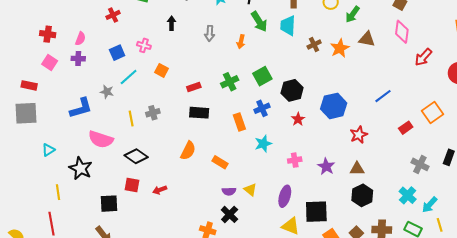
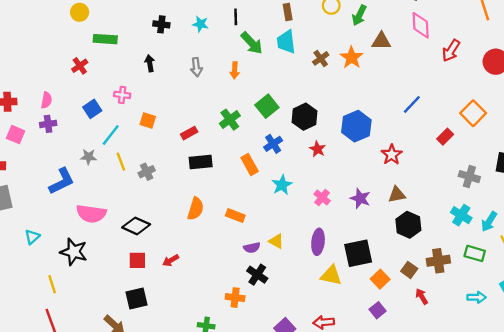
yellow line: (131, 118) -> (121, 162), moved
pink cross: (295, 160) -> (322, 198), turned -32
black square: (109, 204) -> (136, 299), moved

